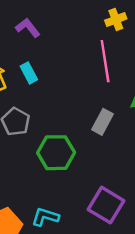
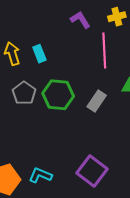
purple L-shape: (28, 28) -> (80, 20), moved
green hexagon: (56, 153) -> (58, 95), moved

